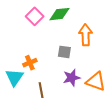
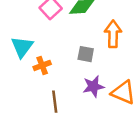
cyan triangle: (15, 77) -> (22, 47), moved

